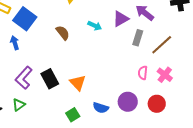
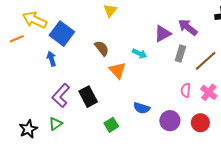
cyan arrow: (95, 26) -> (140, 54), moved
orange triangle: (78, 83) -> (117, 70), moved
blue semicircle: (101, 108) -> (142, 108), moved
green square: (73, 115) -> (111, 125), moved

